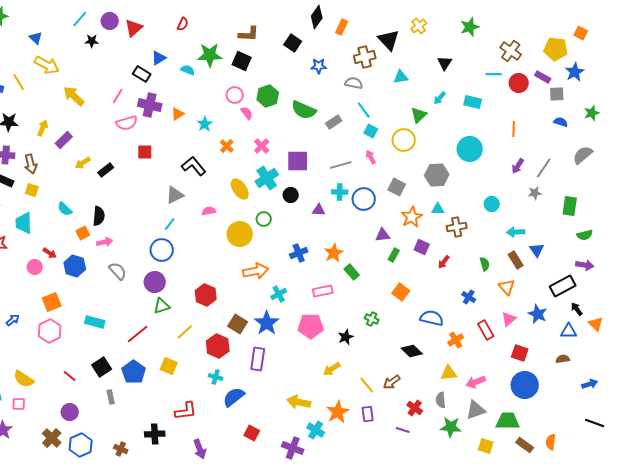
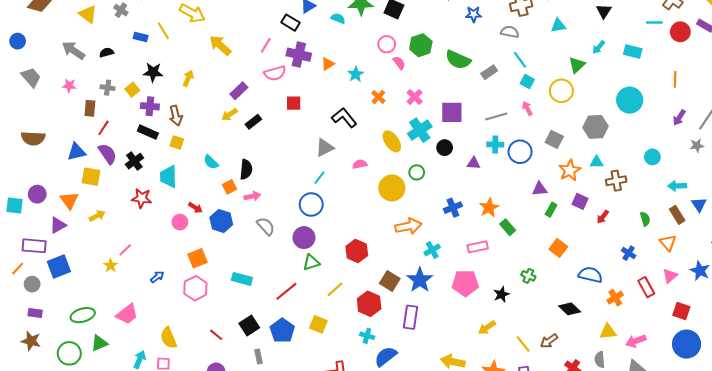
purple rectangle: (64, 140) -> (239, 91), moved
yellow semicircle: (24, 379) -> (169, 338), turned 35

